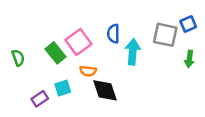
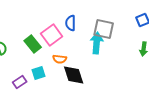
blue semicircle: (113, 34) -> (71, 23), moved
gray square: (165, 35) -> (104, 29), moved

